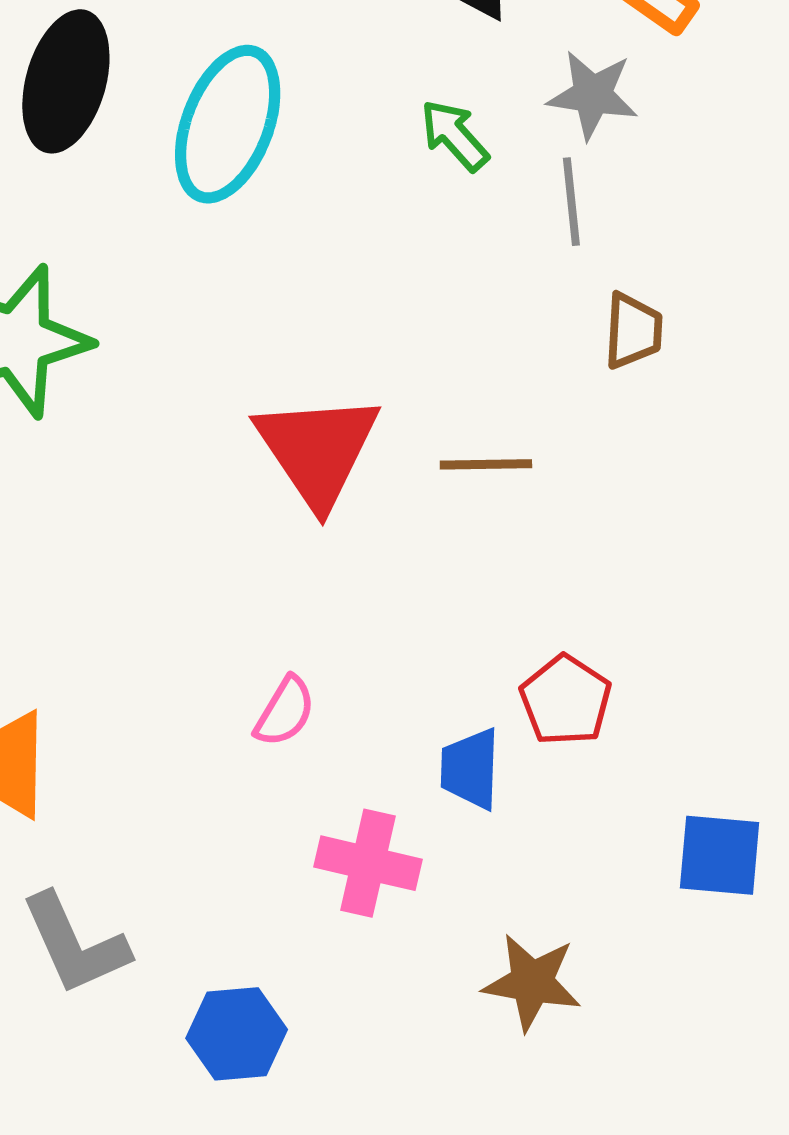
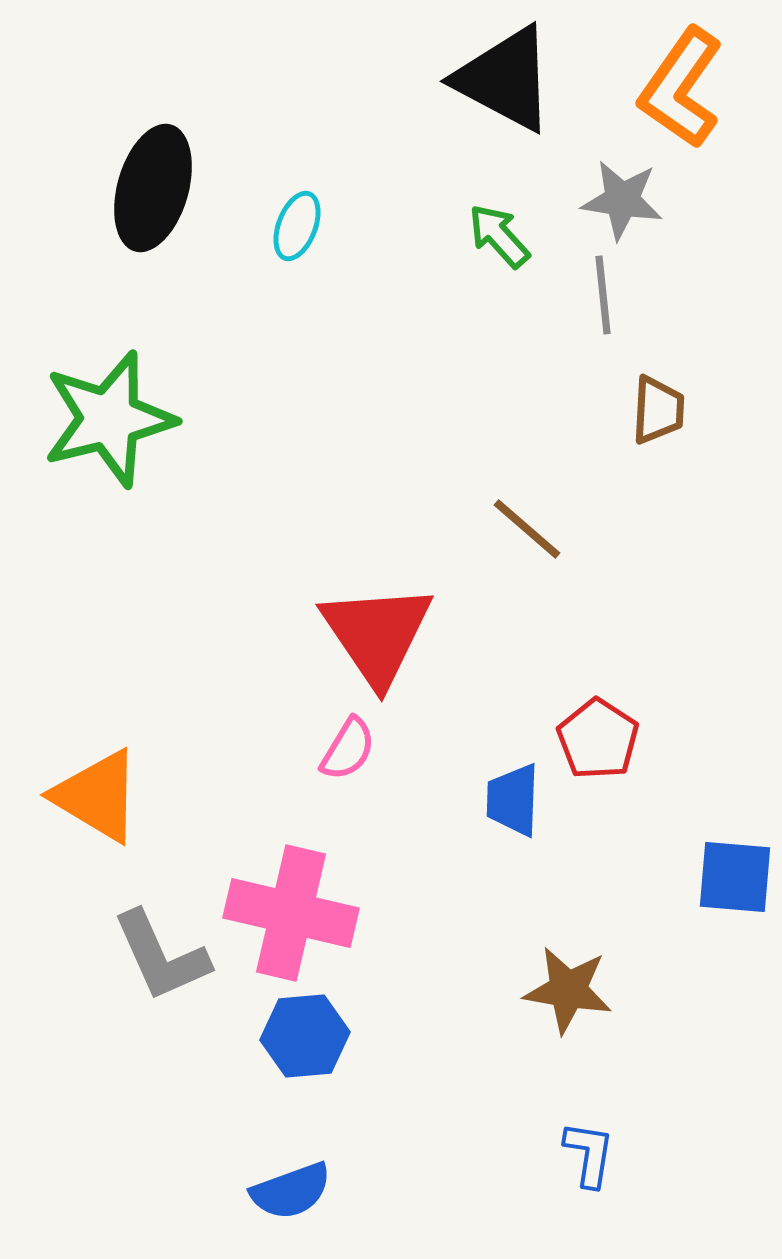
cyan ellipse: (228, 124) -> (297, 226), size x0.5
red triangle: (317, 450) -> (377, 634), moved
brown line: (486, 464) -> (527, 529), turned 42
pink cross: (368, 863) -> (291, 913), moved, size x1.4

